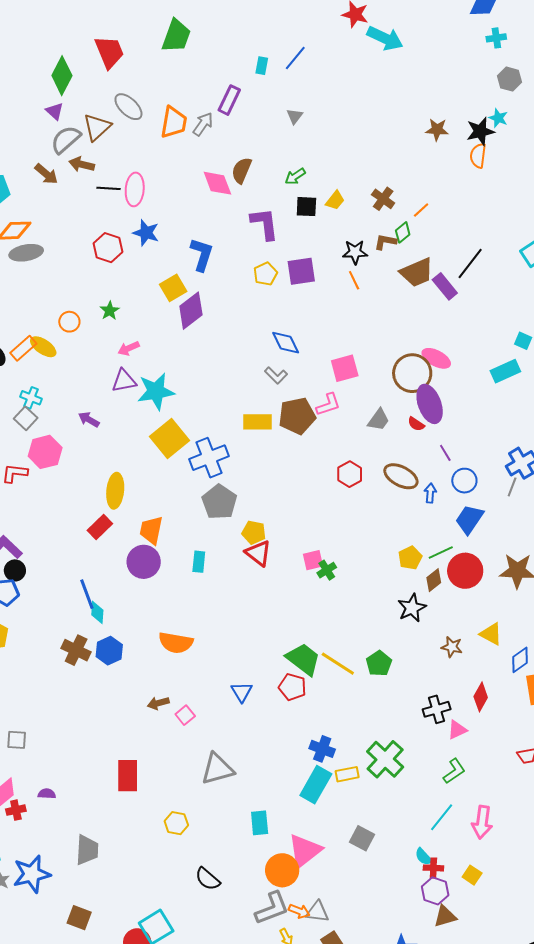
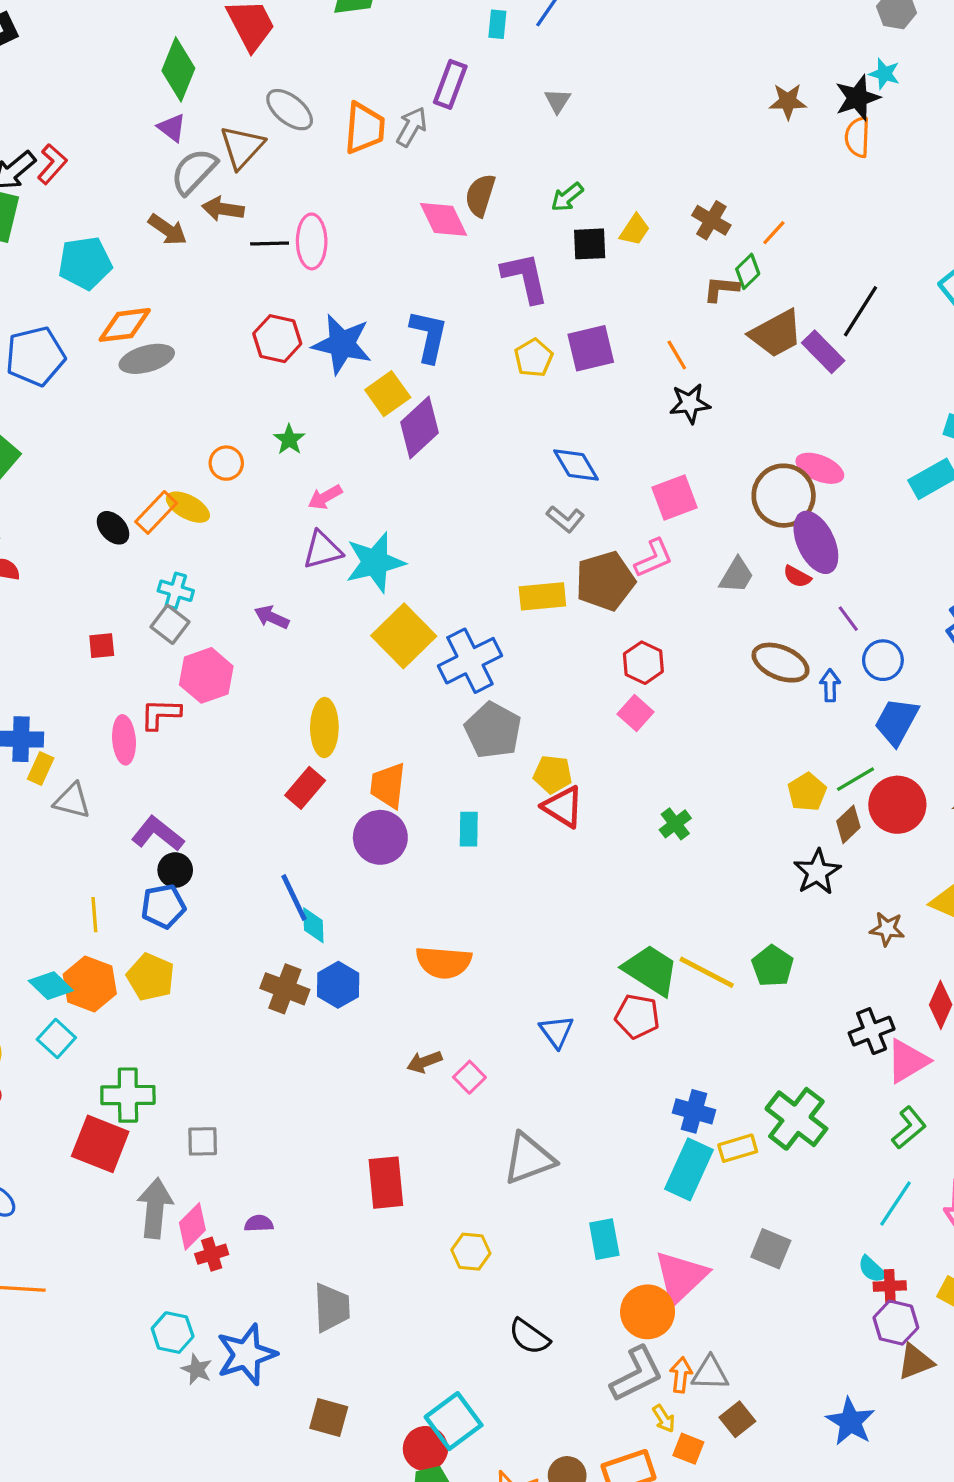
blue star: (146, 233) -> (342, 344), moved, size x1.4
black star: (355, 252) -> (690, 403), moved
red hexagon: (350, 474) -> (643, 663), moved
pink square: (313, 560) -> (635, 713), moved, turned -30
pink triangle: (457, 730) -> (908, 1061), size x1.4
orange arrow: (299, 911) -> (681, 1375), turned -100

